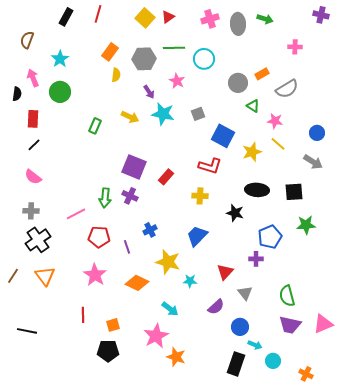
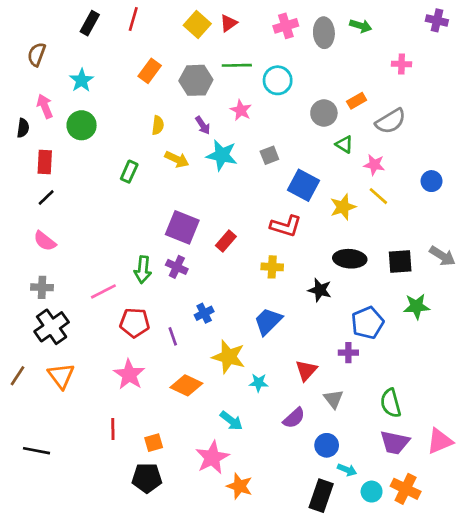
yellow semicircle: (116, 75) -> (158, 125), moved
gray arrow: (313, 162) -> (442, 256), moved
orange cross: (306, 374) -> (406, 489), moved, size x1.5

